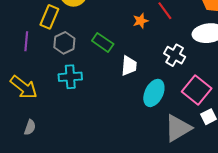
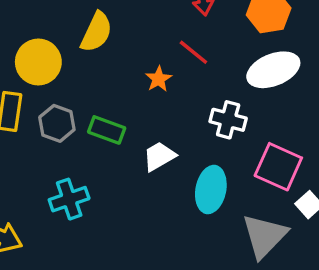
gray hexagon: (64, 43) -> (57, 123), moved
white trapezoid: (129, 66) -> (159, 156), turned -110

